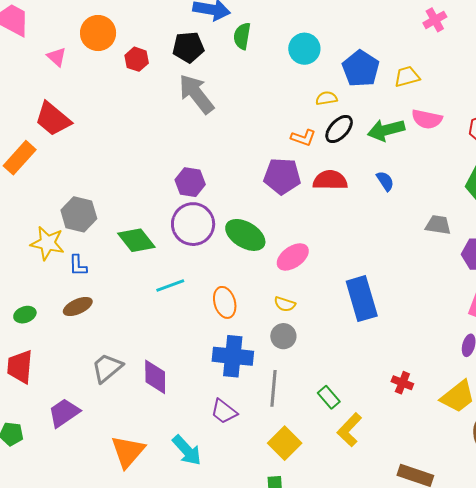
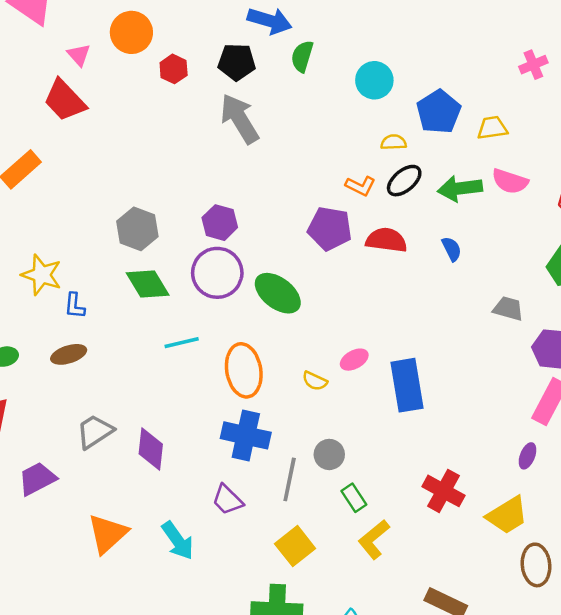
red trapezoid: (53, 119) -> (65, 100), moved
gray hexagon: (79, 214) -> (137, 229), moved
pink ellipse: (293, 257) -> (354, 360), moved, size x0.7
orange ellipse: (225, 302) -> (244, 370), size x1.4
gray circle: (283, 336) -> (329, 454), moved
red cross: (402, 383) -> (443, 491), size x1.6

